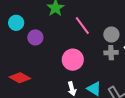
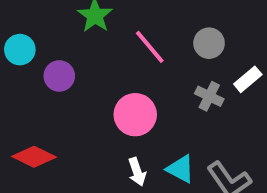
gray circle: (111, 35) -> (209, 43), moved
gray cross: (111, 53) -> (209, 96), turned 32

